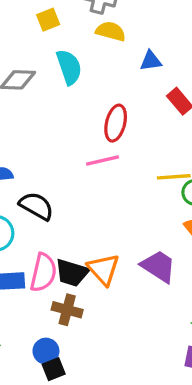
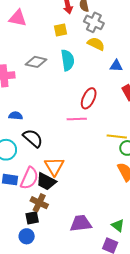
purple trapezoid: (159, 266) -> (81, 223), moved, turned -50
orange triangle: (103, 269) -> (54, 166), moved
blue circle: (46, 351) -> (27, 236), moved
black square: (54, 369) -> (32, 218), moved

